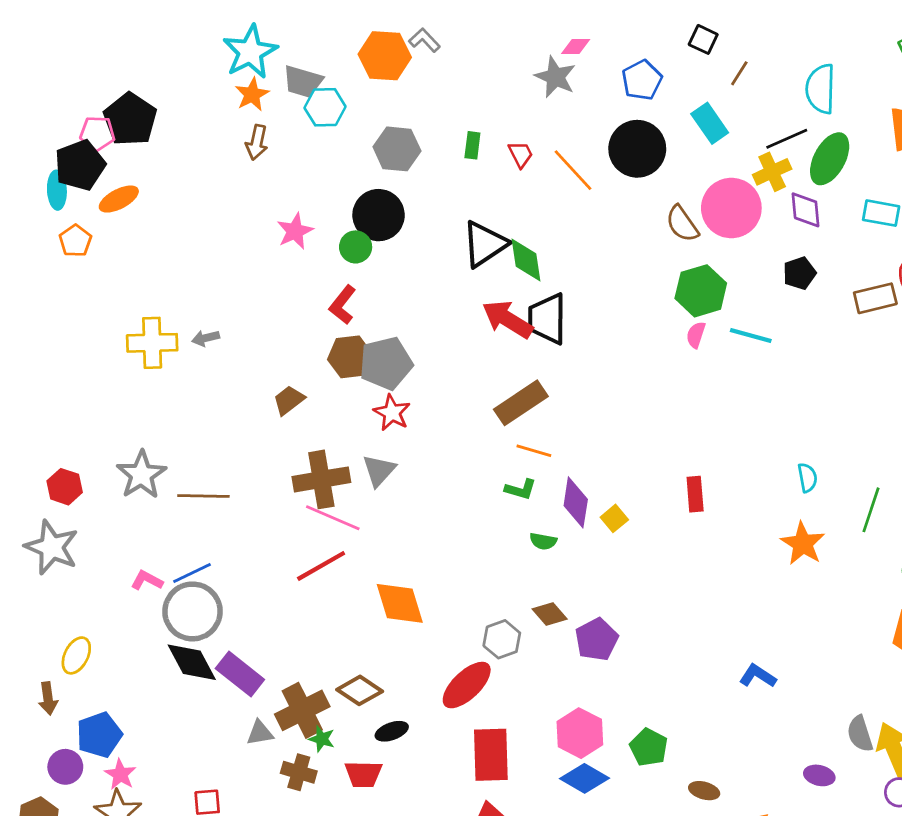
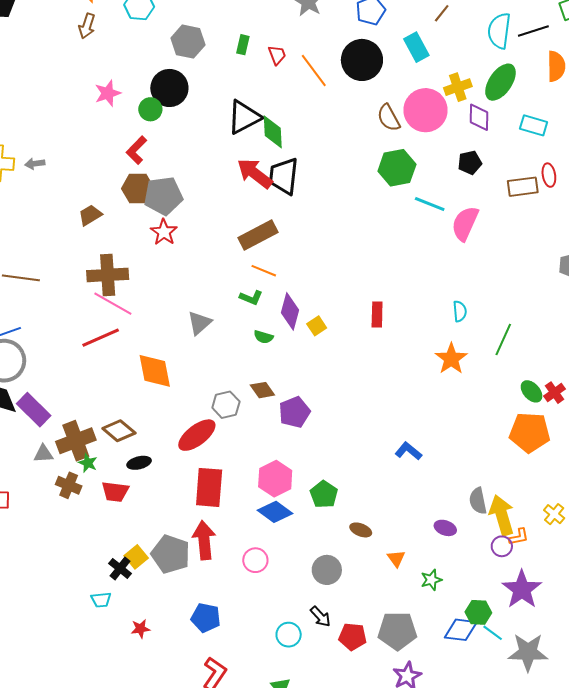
black line: (787, 139) -> (533, 31), moved
pink semicircle: (696, 335) -> (465, 223), moved, size x1.8
gray triangle: (379, 470) -> (199, 323), moved

